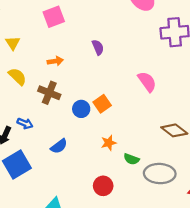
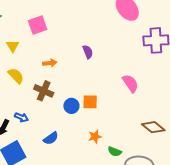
pink square: (54, 17) -> (38, 25), moved
orange square: (102, 104) -> (90, 102), turned 35

